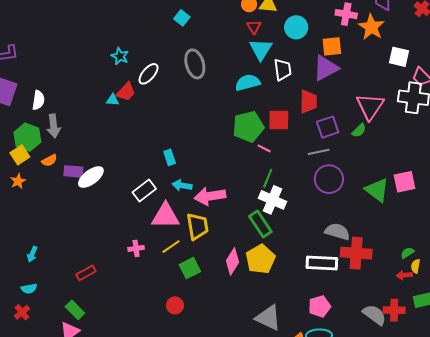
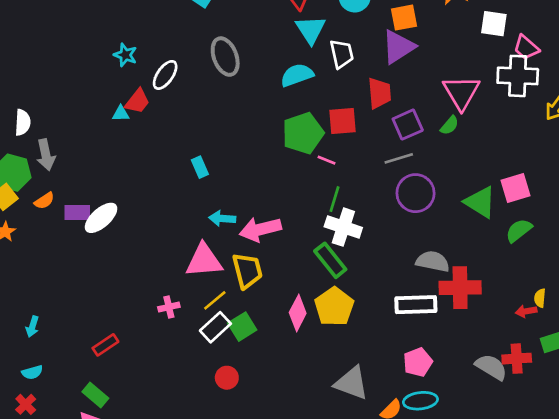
cyan rectangle: (170, 157) -> (200, 167), moved
white rectangle: (144, 191) -> (215, 327), moved
green semicircle: (407, 253) -> (519, 230), moved, size x1.5

